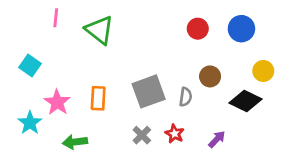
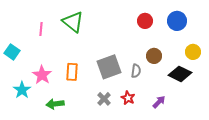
pink line: (56, 18) -> (41, 29), moved
cyan square: (30, 66) -> (12, 52), moved

